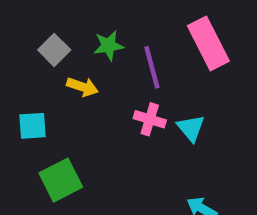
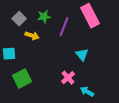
purple line: (152, 67) -> (64, 27), turned 36
pink cross: (150, 119) -> (68, 78), moved, turned 32

